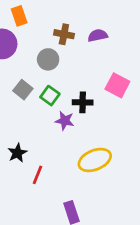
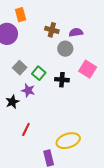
gray circle: (48, 59) -> (65, 49), moved
purple star: (65, 121) -> (28, 90), moved
black star: (17, 153) -> (12, 102), moved
yellow ellipse: (95, 160) -> (68, 141), moved

